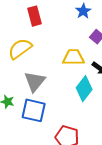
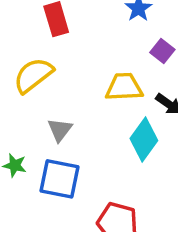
gray triangle: (35, 81) -> (60, 130), size x0.7

